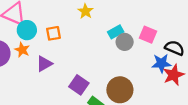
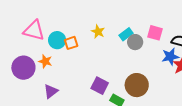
yellow star: (85, 11) -> (98, 32), moved
cyan circle: (27, 30) -> (57, 40), moved
purple triangle: (44, 64) -> (51, 91), moved

